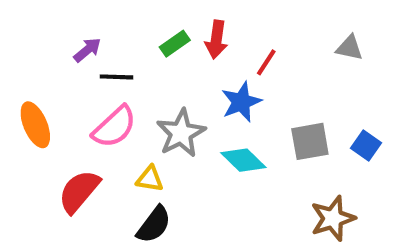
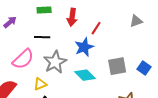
green rectangle: (175, 44) -> (44, 10), moved, turned 32
gray triangle: (349, 48) -> (136, 21), turned -32
black line: (116, 77) -> (42, 37), moved
yellow triangle: (150, 179) -> (40, 84), turned -32

